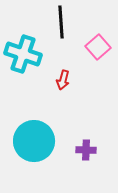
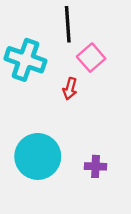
pink square: (98, 47) -> (91, 58), moved

